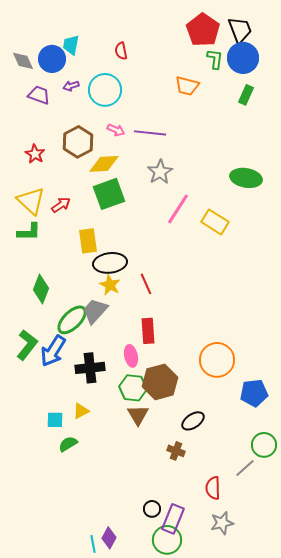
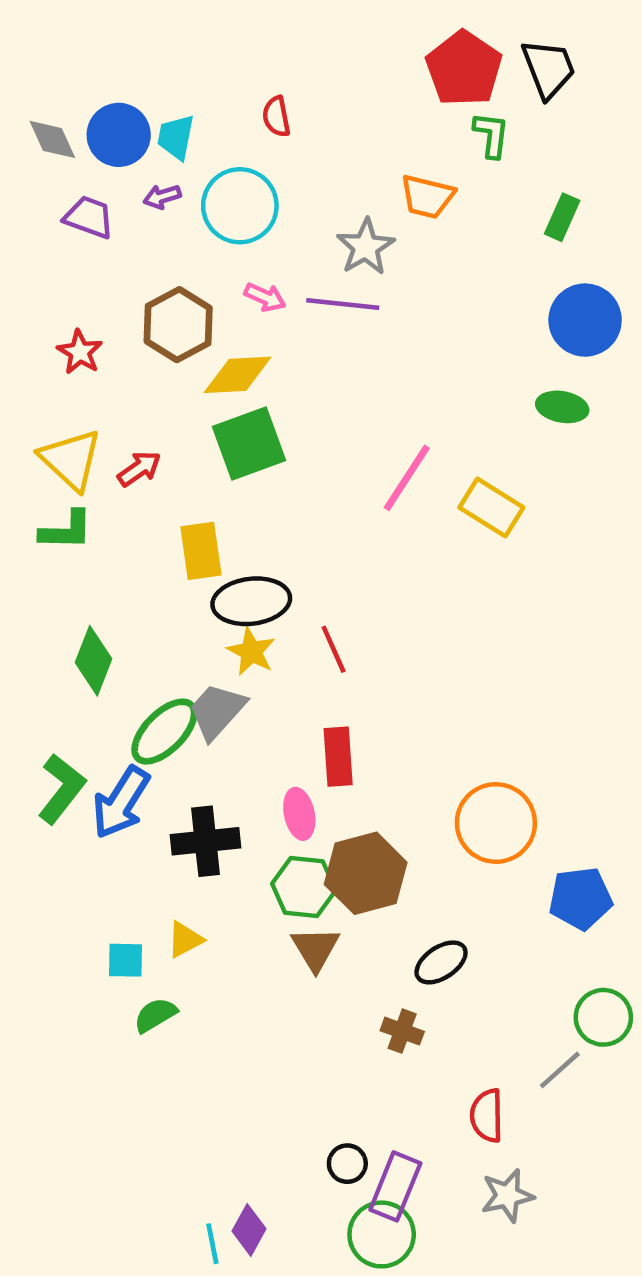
cyan trapezoid: (71, 45) -> (176, 137), moved
blue circle: (243, 58) -> (585, 320), moved
gray star: (160, 172) -> (366, 247), moved
green ellipse: (246, 178) -> (562, 407), size x0.7

